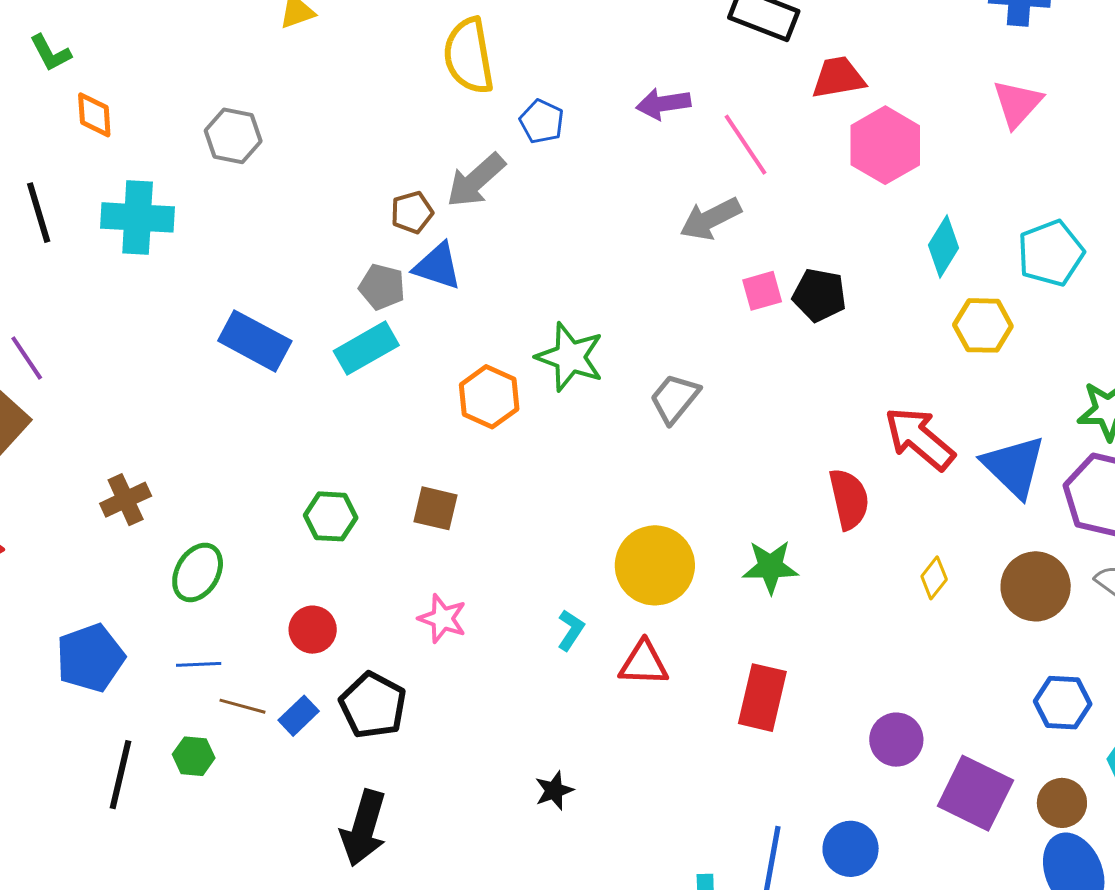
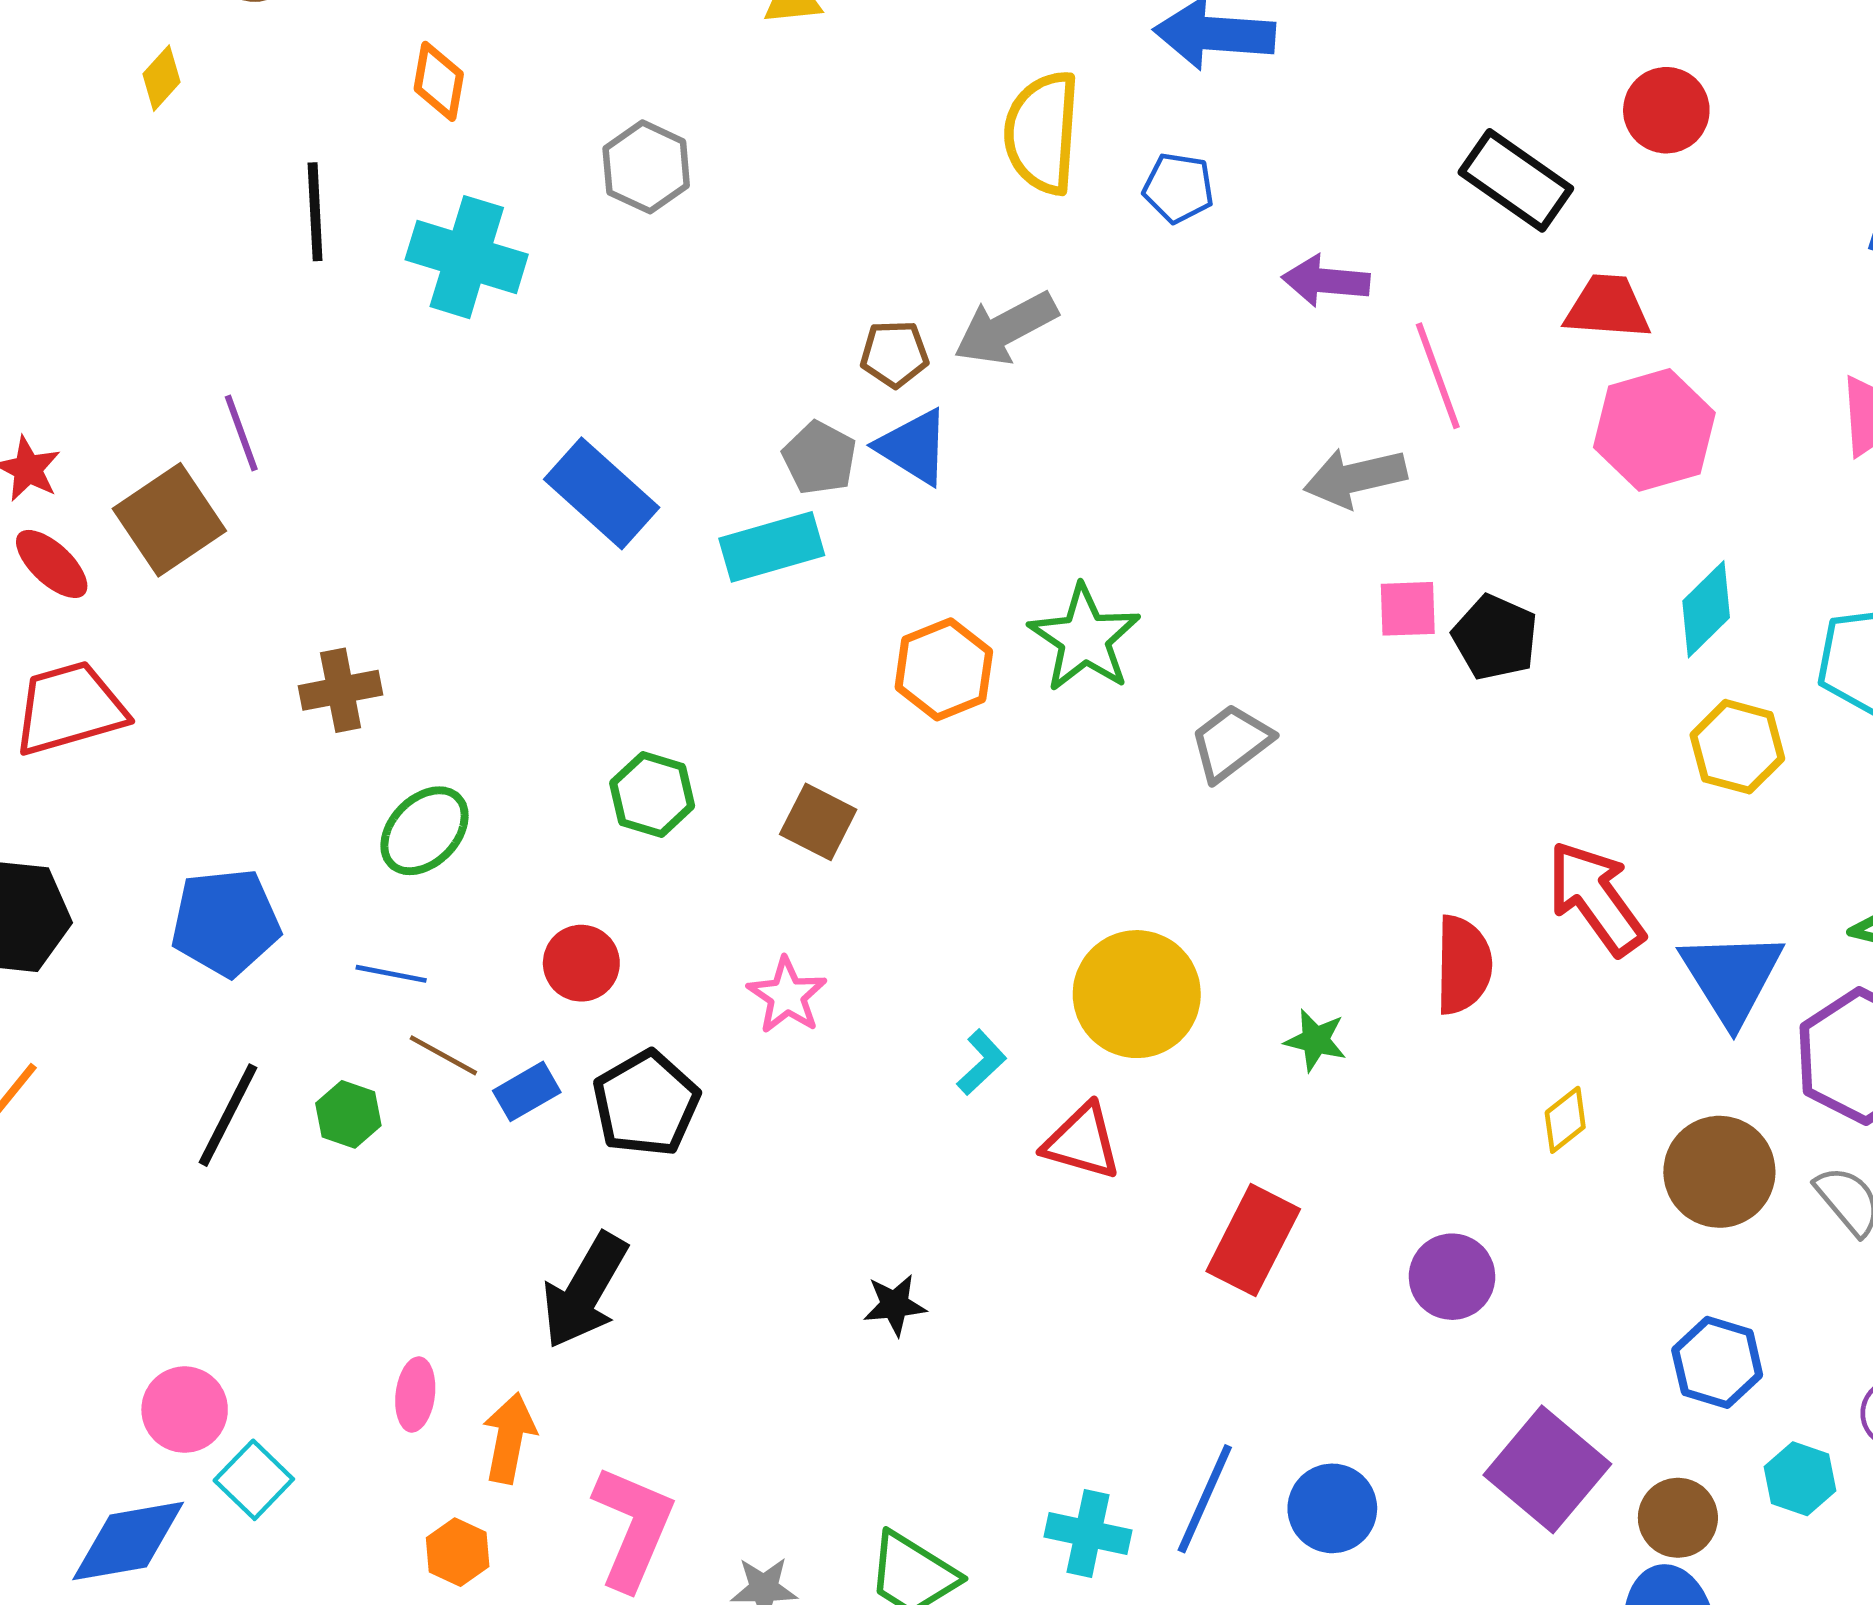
blue pentagon: (542, 122) -> (1178, 188), moved, turned -30
green star: (770, 567) -> (1316, 1040), size x0.7
purple circle: (896, 740) -> (1452, 1277), moved

